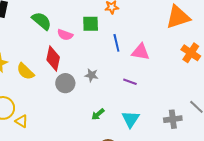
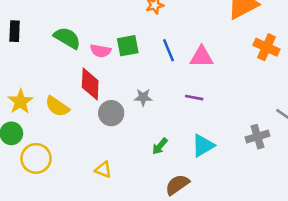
green square: (91, 24) -> (128, 46), moved
cyan triangle: (131, 119) -> (203, 146), turned 36
yellow triangle: (22, 121) -> (103, 170), moved

